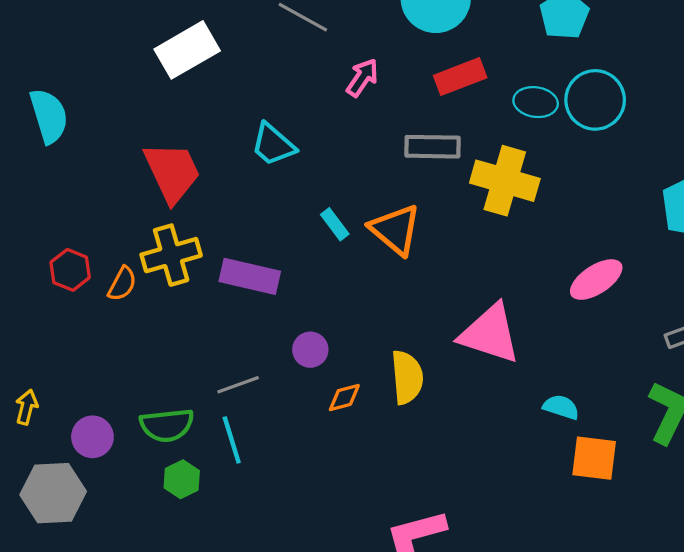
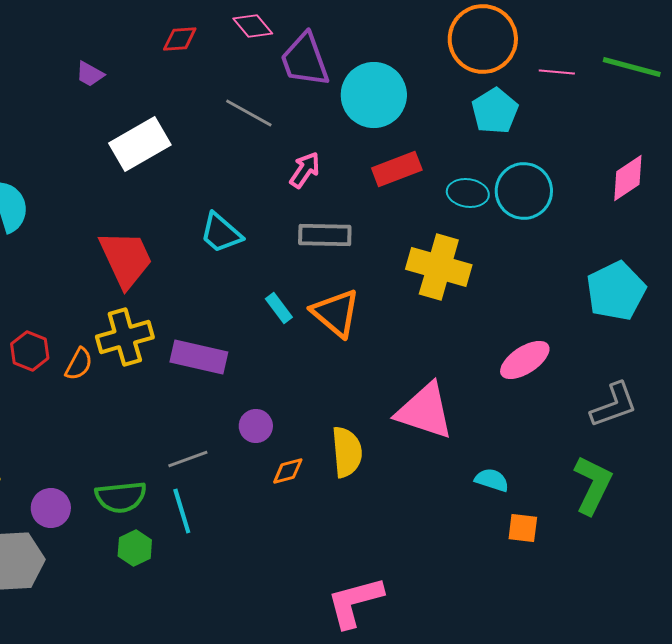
gray rectangle: (433, 147) -> (325, 235), moved
orange square: (594, 458) -> (523, 528), size x0.7

